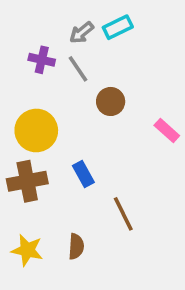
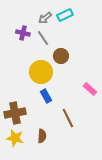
yellow circle: (36, 130) -> (41, 72), moved
pink rectangle: (167, 130) -> (90, 89), moved
brown cross: (27, 181) -> (15, 113), moved

